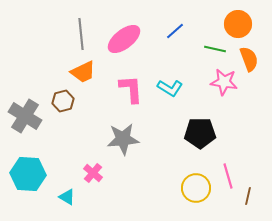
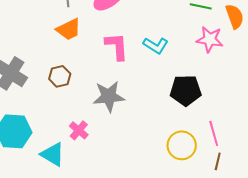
brown hexagon: (63, 101) -> (60, 76), moved
brown line: (248, 196) -> (218, 161), moved
cyan triangle: (67, 197) -> (53, 154), size x1.5

